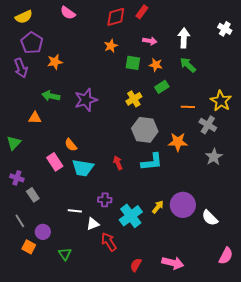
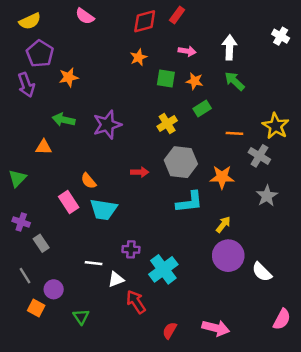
red arrow: (118, 163) -> (140, 172), moved, turned 112
yellow arrow: (158, 207) -> (223, 224), moved

